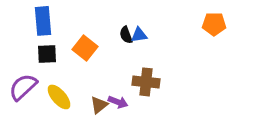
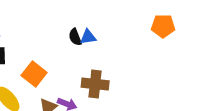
orange square: (85, 48) -> (34, 74), moved

